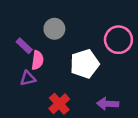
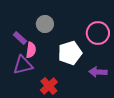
purple triangle: (28, 78) -> (23, 65), size x1.5
purple arrow: (108, 104) -> (98, 72), moved

